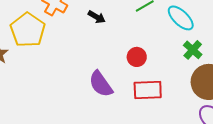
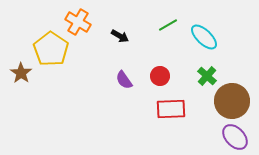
green cross: (193, 50) -> (207, 76), moved
purple semicircle: (101, 84) -> (124, 80), moved, size x0.7

